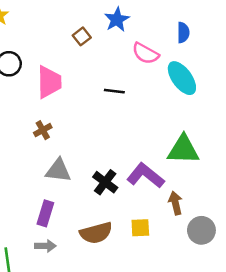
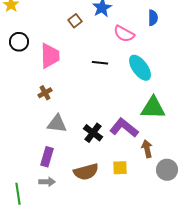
cyan ellipse: (182, 78) -> (140, 68), moved

